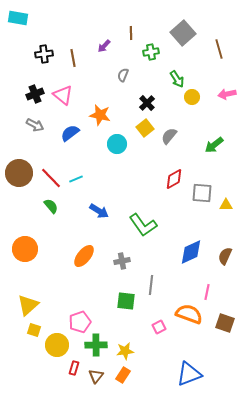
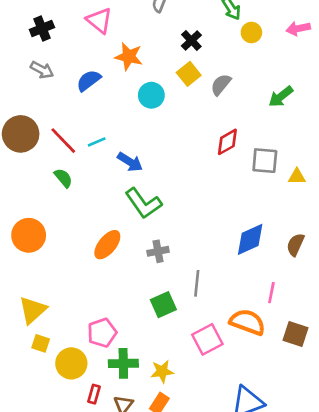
pink triangle: (63, 95) -> (99, 20), moved
blue arrow: (99, 211) -> (130, 162), moved
green L-shape: (143, 225) -> (143, 203), moved
green square: (126, 301) -> (163, 305), turned -30
pink square: (159, 327) -> (207, 339), size x1.6

